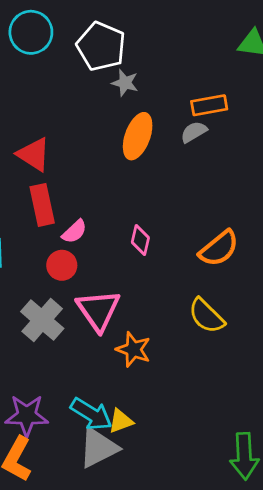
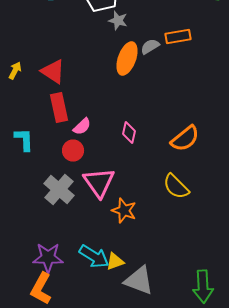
gray semicircle: (194, 132) -> (150, 46), moved
gray triangle: (98, 448) -> (139, 280), moved, turned 48

